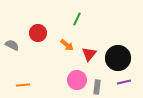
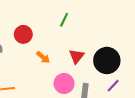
orange arrow: (67, 45) -> (43, 57), moved
purple line: (124, 82) -> (113, 86), turned -32

